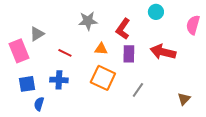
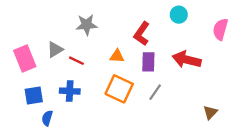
gray star: (88, 21) -> (87, 25), moved
gray triangle: (37, 34) -> (55, 49), moved
gray line: (138, 90) -> (155, 92), moved

